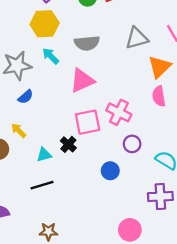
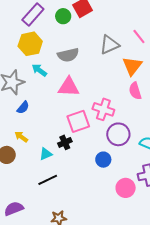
pink triangle: (82, 80) -> (69, 87), turned 35
black cross: (68, 144) -> (65, 142), turned 32
purple circle: (132, 144) -> (118, 134), size x1.5
pink circle: (130, 230) -> (126, 188), moved

